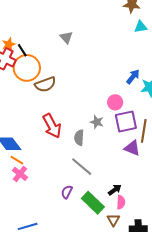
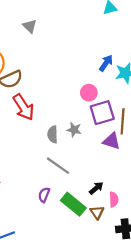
gray star: (97, 122) -> (74, 130), moved
red arrow: (52, 126) -> (24, 107), moved
pink semicircle: (121, 202) -> (114, 200), moved
brown triangle: (113, 220) -> (97, 212), moved

